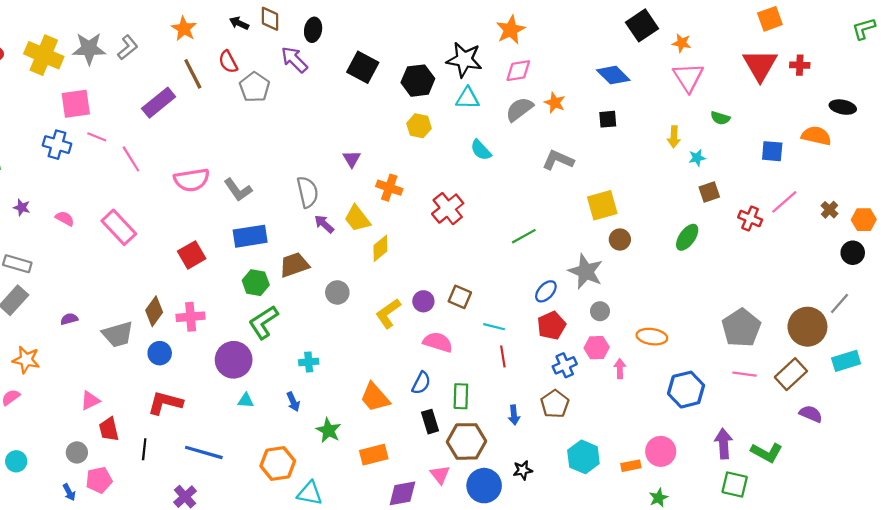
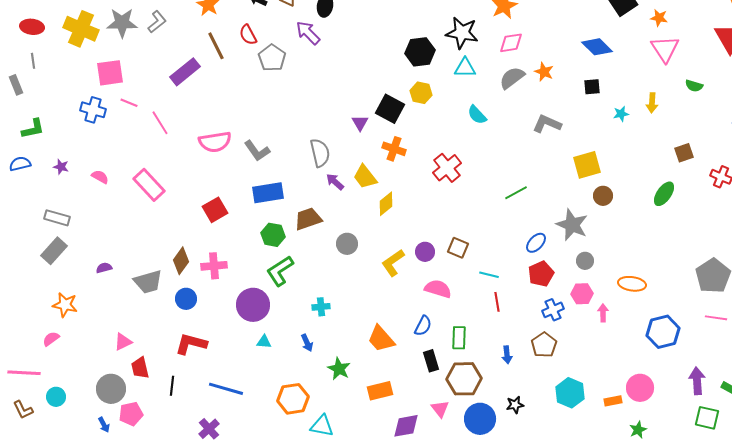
black square: (363, 67) -> (390, 109), moved
cyan star: (697, 158) -> (621, 114), moved
gray circle: (77, 452) -> (111, 389), size x1.5

